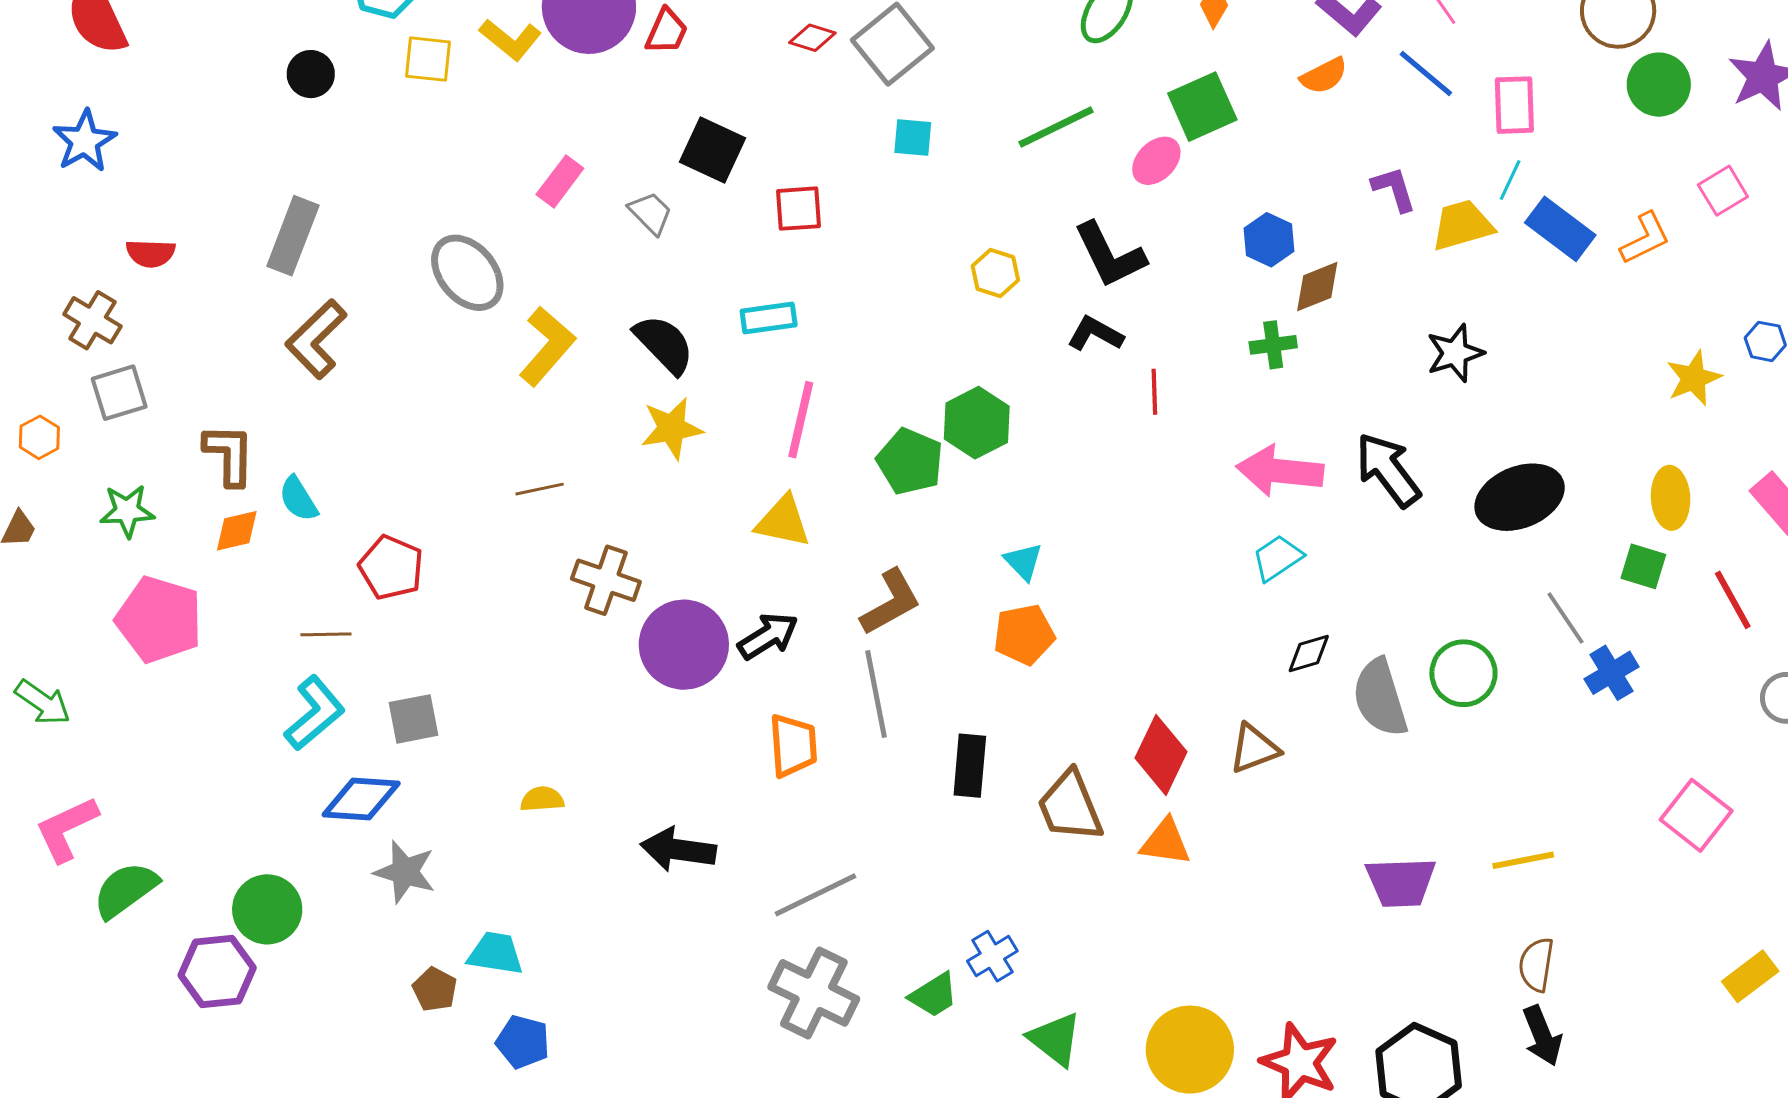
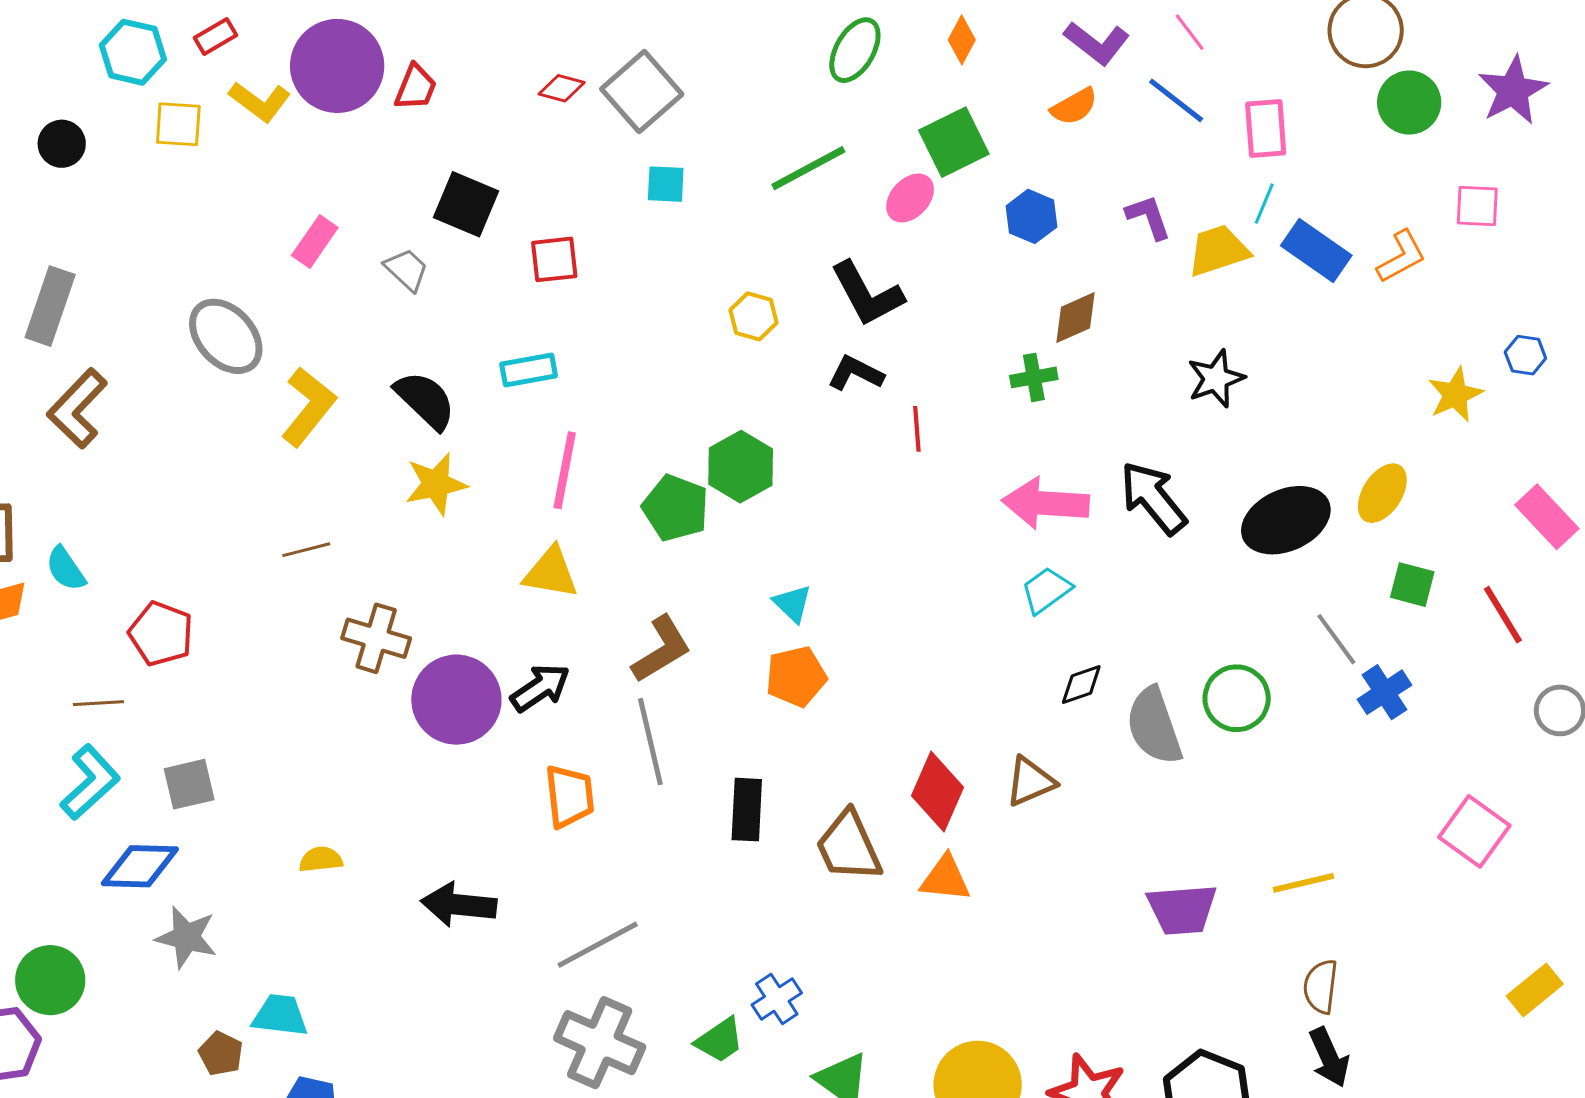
pink square: (1723, 191) -> (1477, 206), turned 36
blue hexagon: (1269, 240) -> (1031, 216), moved
yellow ellipse: (1671, 498) -> (1382, 493), moved, turned 38

